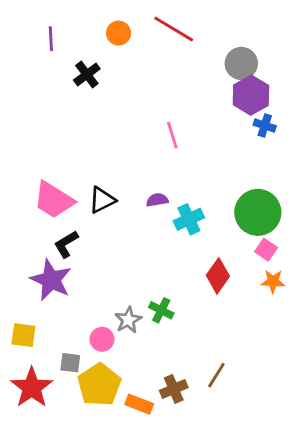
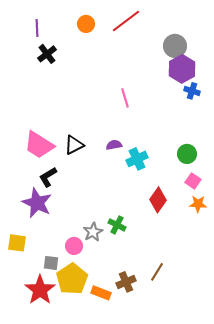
red line: (174, 29) -> (126, 21), turned -68
black cross: (87, 74) -> (47, 54), moved
green circle: (258, 212) -> (187, 154), size x0.6
red star: (32, 388) -> (40, 290), moved

